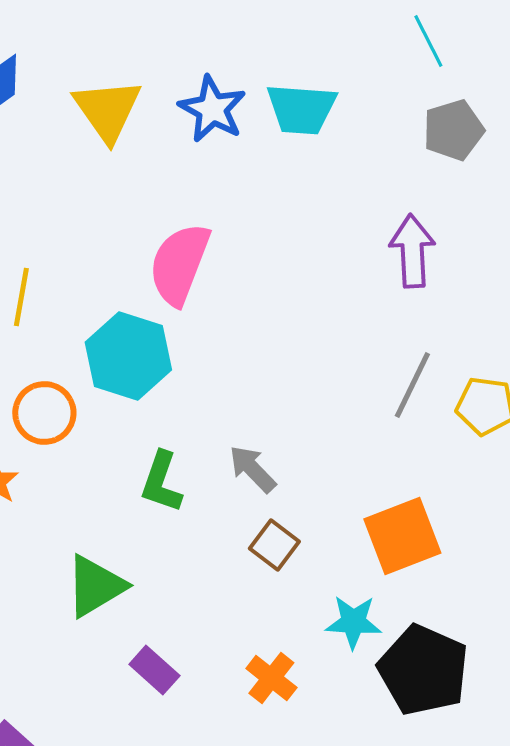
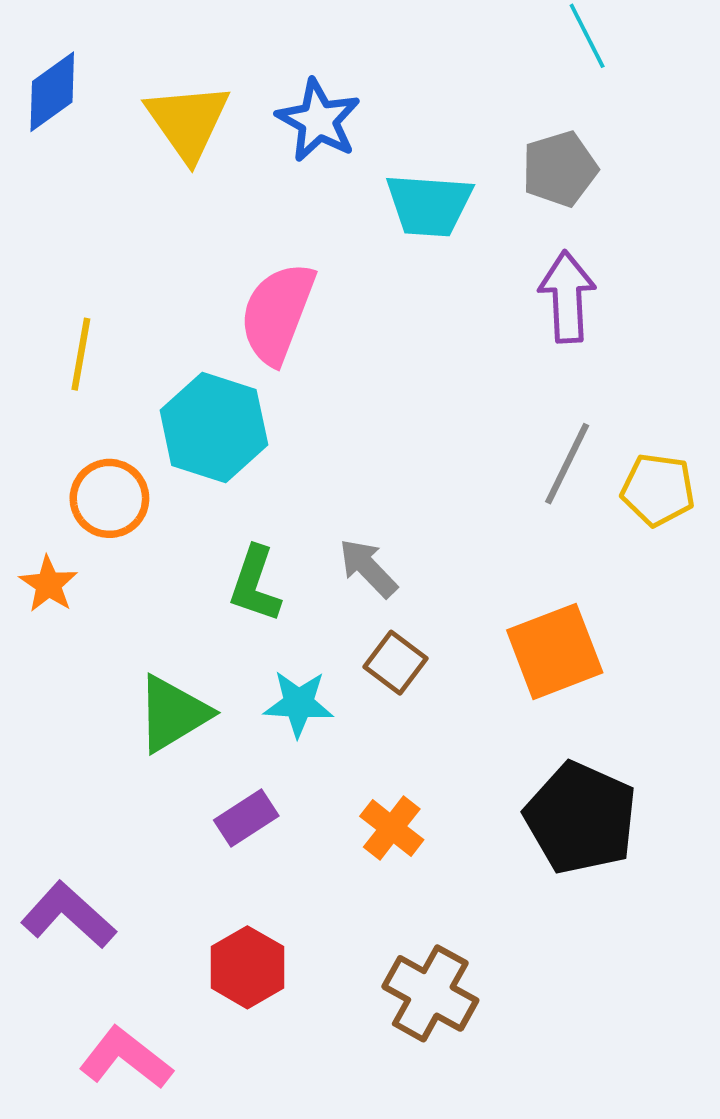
cyan trapezoid: (301, 109) -> (429, 205), moved
gray pentagon: (453, 130) -> (560, 169), moved
cyan star: (353, 622) -> (298, 704), moved
purple rectangle: (154, 670) -> (246, 818), turned -75

